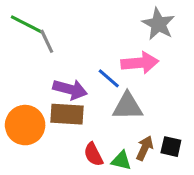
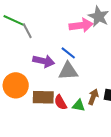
pink arrow: (140, 63) -> (81, 25), moved
gray triangle: (127, 106) -> (68, 71), moved
brown rectangle: (67, 114) -> (43, 97), moved

